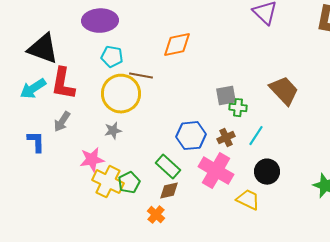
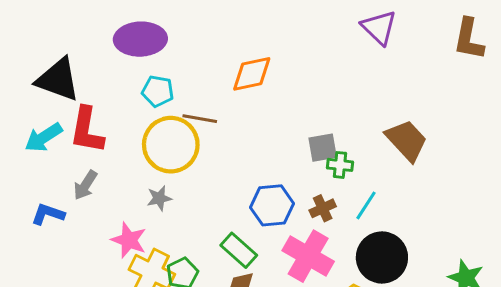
blue L-shape: (36, 142) -> (48, 214), turned -70
pink star: (92, 160) -> (129, 240), turned 30
black circle: (267, 172) -> (382, 257), size x1.4

